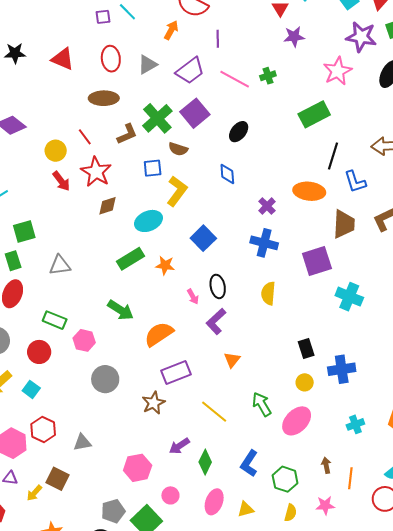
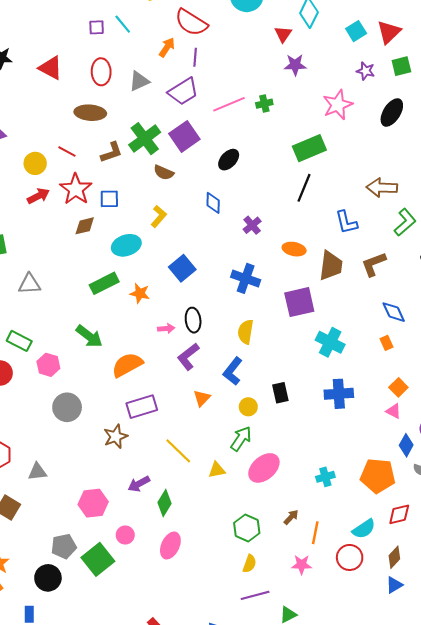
purple star: (361, 37) -> (366, 71), size x0.6
purple line: (218, 39) -> (195, 57), moved
pink line: (235, 79) -> (229, 104), turned -56
red line: (85, 137) -> (67, 152), turned -30
black line: (333, 156) -> (304, 188), moved
blue square: (153, 168) -> (109, 199), moved
red arrow: (61, 181) -> (38, 196), turned -85
yellow L-shape: (177, 191) -> (159, 216), size x0.7
orange ellipse: (309, 191) -> (294, 249), moved, size x0.7
purple cross: (267, 206) -> (252, 225), moved
pink arrow: (193, 297) -> (166, 328), turned -70
blue cross: (342, 369) -> (339, 394), moved
yellow circle: (305, 382) -> (248, 407), moved
green arrow: (262, 404) -> (241, 439), moved, turned 60
blue L-shape: (249, 463) -> (233, 371), moved
brown arrow: (326, 465) -> (291, 517), turned 49
pink star: (325, 505) -> (302, 565), moved
yellow triangle: (246, 509) -> (217, 470), moved

